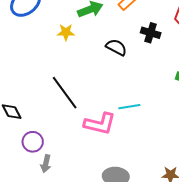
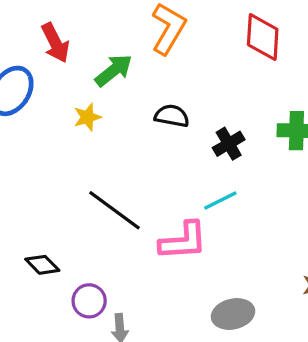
black cross: (151, 33) -> (229, 144), moved, turned -30

